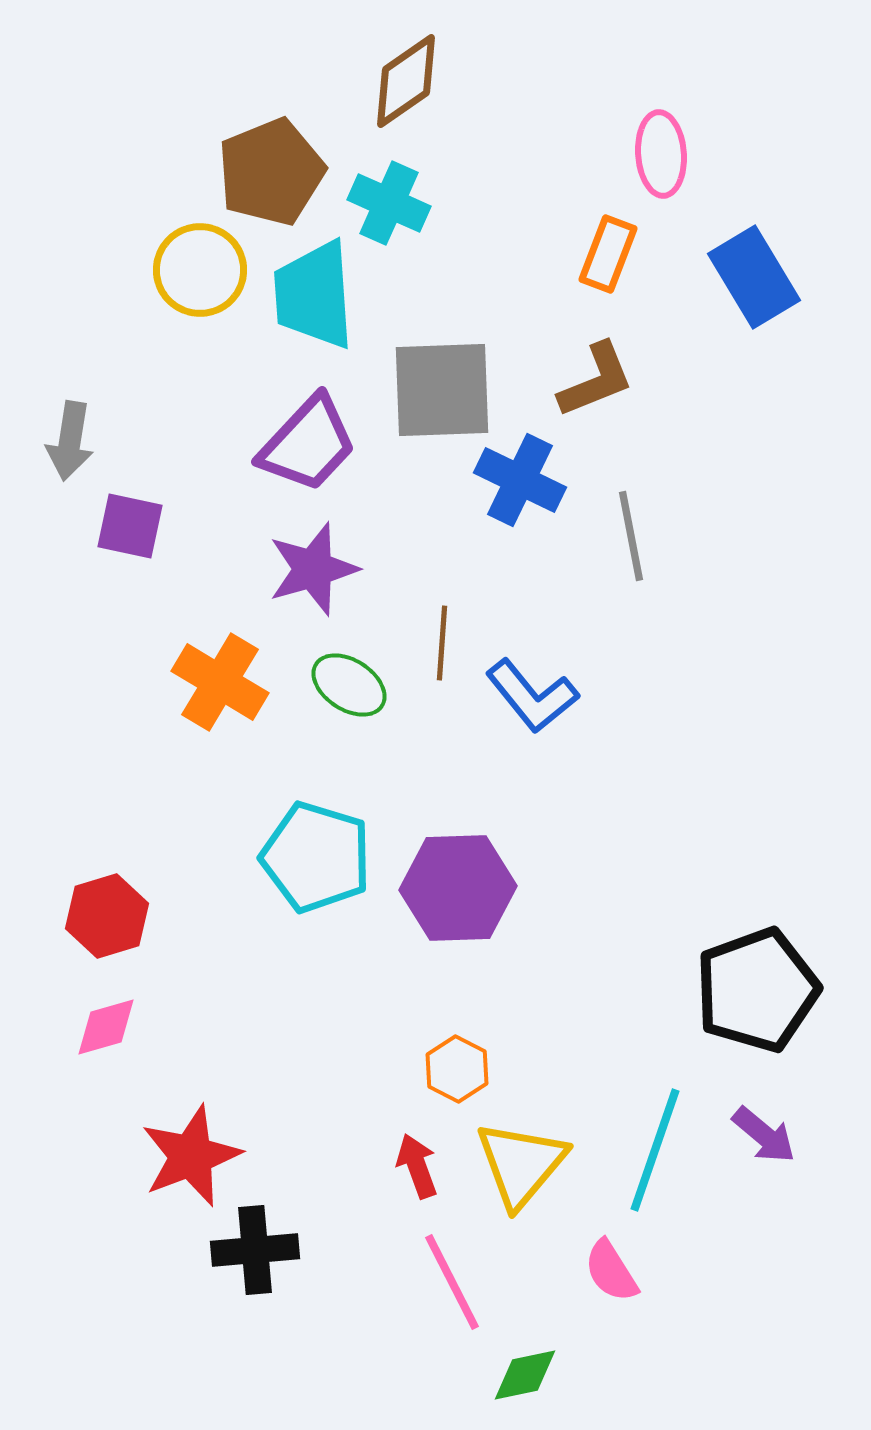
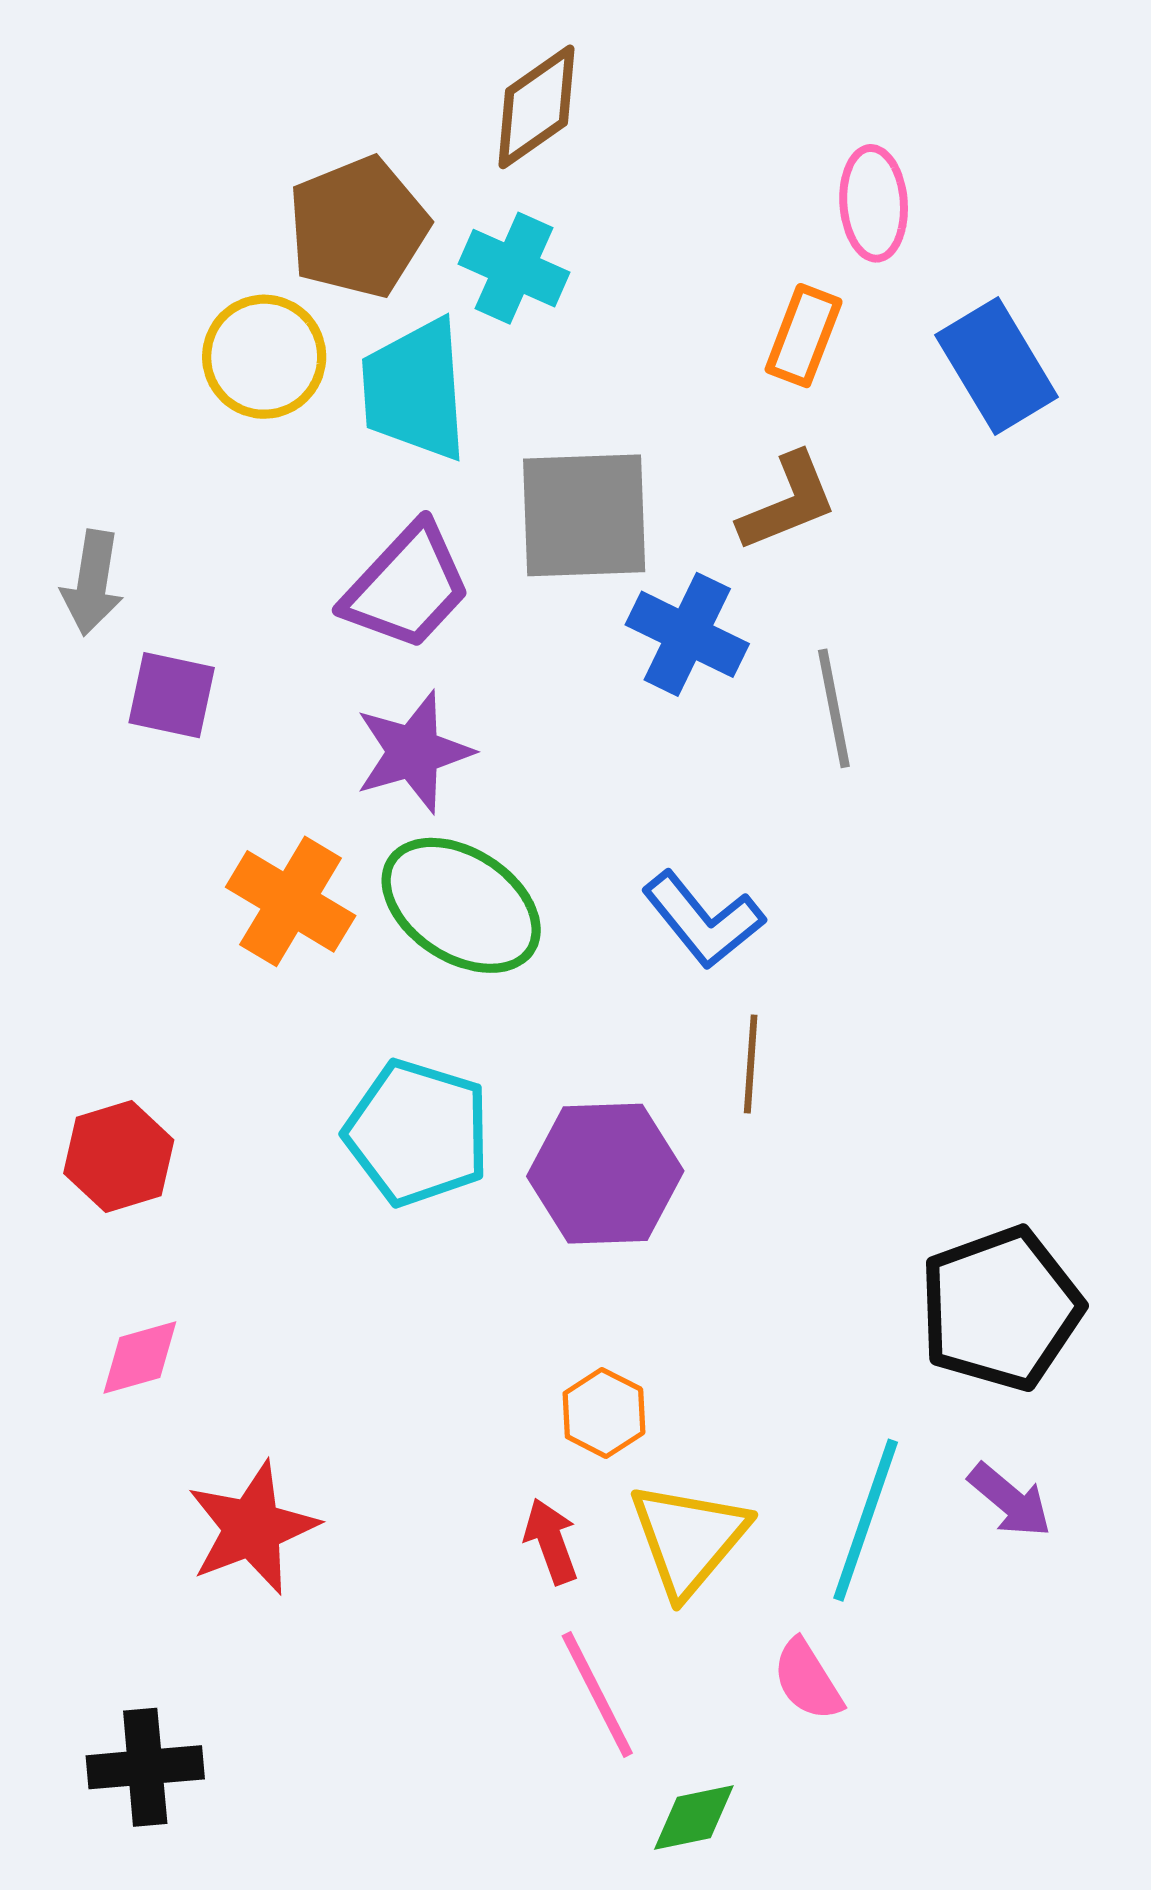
brown line: (442, 643) -> (751, 1064), moved
green ellipse: (349, 685) -> (461, 905), size x1.6
red hexagon: (107, 916) -> (119, 1157), moved
black cross: (255, 1250) -> (145, 1767), moved

